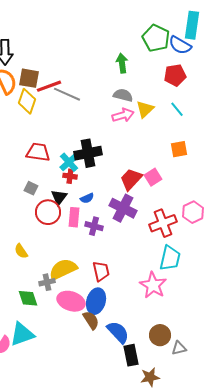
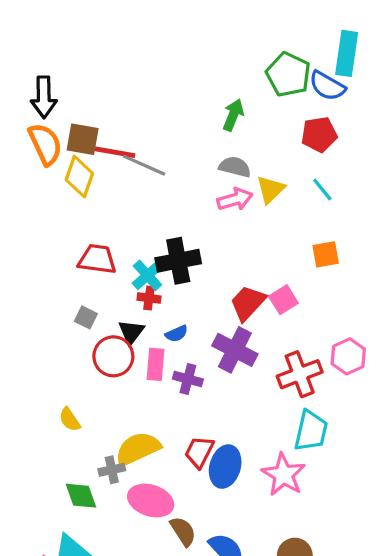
green arrow: (122, 63) -> (233, 115), turned 30
red line: (49, 86) -> (115, 152), turned 30
red trapezoid: (101, 271) -> (199, 452), turned -140
blue ellipse: (96, 301) -> (225, 466), moved

